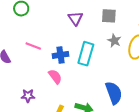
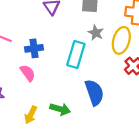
cyan rectangle: (86, 54) -> (76, 55), moved

